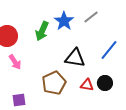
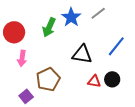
pink arrow: (15, 62) -> (22, 58), turned 42
brown pentagon: (54, 83) -> (48, 79), moved
purple square: (19, 100) -> (26, 96), turned -32

